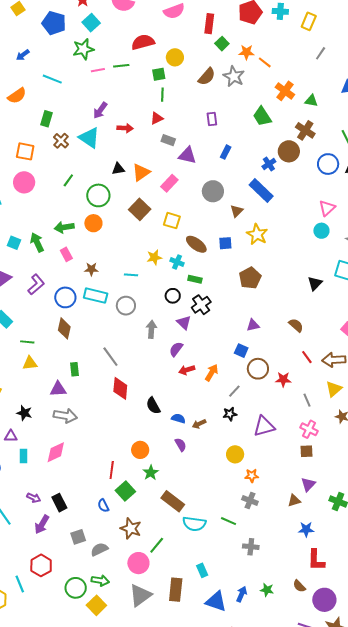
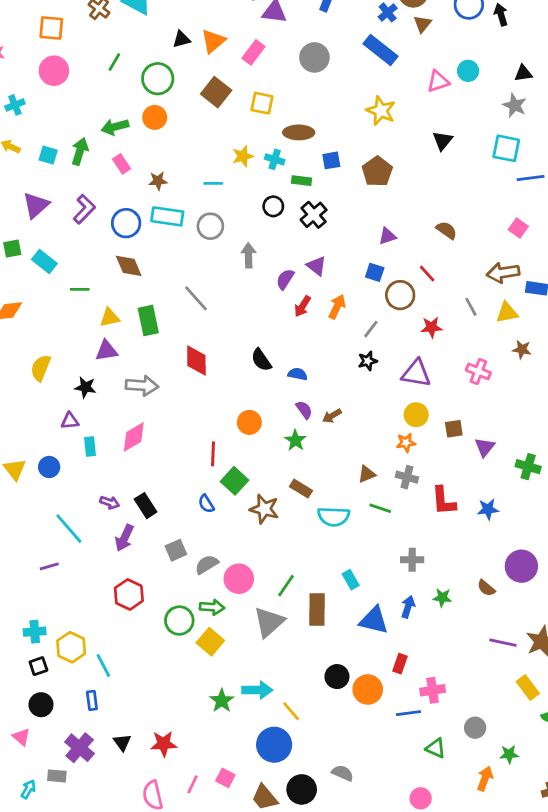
pink triangle: (327, 208) -> (438, 81), moved, turned 30
brown triangle: (237, 211) -> (422, 24), moved
cyan circle: (321, 231) -> (468, 71), moved
green arrow: (37, 242) -> (80, 151), turned 48
blue square: (225, 243) -> (331, 160), moved
brown ellipse: (196, 244) -> (299, 132), turned -30
black triangle: (315, 283) -> (443, 141), moved
purple triangle: (184, 323) -> (316, 266), moved
brown diamond: (64, 328) -> (129, 266), turned -30
red line: (307, 357) -> (427, 274), moved
yellow triangle: (30, 363) -> (110, 318), moved
green rectangle: (74, 369) -> (148, 321), size x1.5
red arrow: (187, 370) -> (302, 306), turned -35
red star: (283, 379) -> (431, 327), moved
red diamond: (120, 388) -> (196, 360), moved
purple triangle: (58, 389) -> (106, 351), moved
yellow triangle: (334, 389) -> (507, 313), turned 36
gray line: (307, 400) -> (471, 307), moved
brown arrow: (199, 424) -> (332, 416), moved
purple triangle: (264, 426) -> (416, 373), turned 30
brown square: (306, 451) -> (454, 429), moved
yellow circle: (235, 454) -> (416, 415), moved
green star: (151, 473) -> (295, 440), moved
brown triangle: (294, 500) -> (367, 474), moved
brown rectangle: (173, 501) -> (301, 489), size x0.7
brown star: (131, 528) -> (264, 509), moved
green line: (157, 545) -> (286, 586), moved
gray cross: (251, 547) -> (412, 560), moved
red L-shape: (316, 560) -> (444, 501), moved
pink circle: (138, 563) -> (239, 579), moved
cyan line: (20, 584) -> (103, 666), moved
purple circle: (324, 600) -> (521, 566), moved

